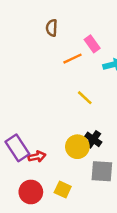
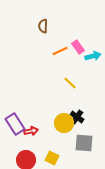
pink rectangle: (92, 44) -> (78, 47), moved

